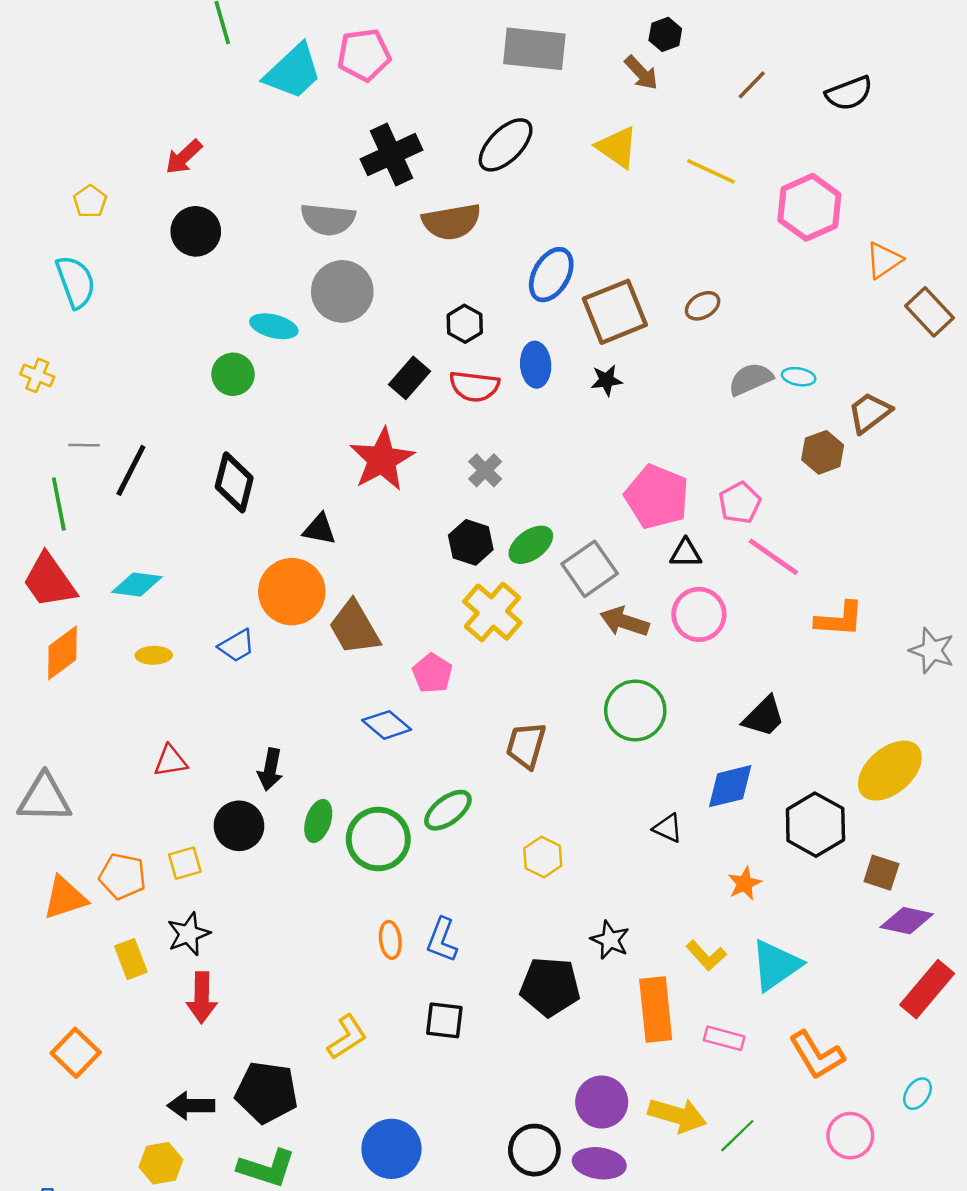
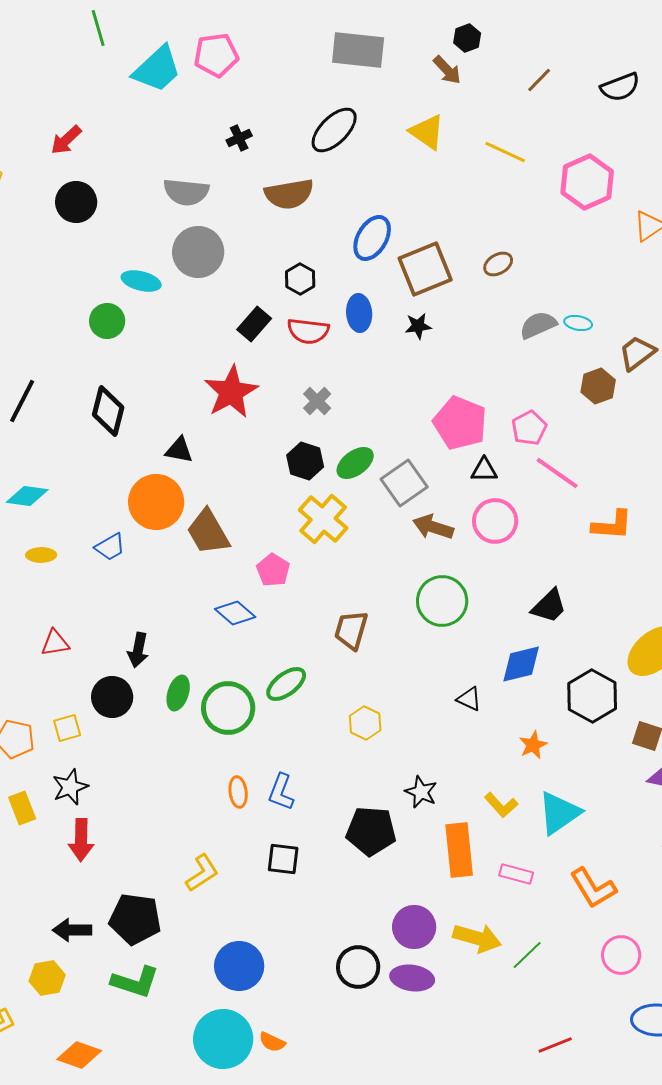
black cross: (391, 155) -> (239, 138), size x0.5

